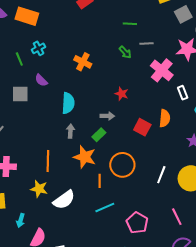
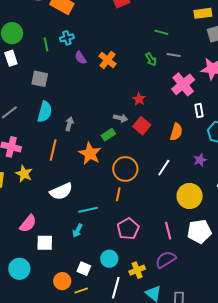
purple semicircle: (41, 80) -> (81, 58), moved
cyan semicircle: (68, 103) -> (45, 112), moved
red square: (142, 127) -> (142, 126), moved
gray arrow: (70, 131) -> (69, 124), moved
white line: (161, 175) -> (164, 168), moved
orange line: (100, 181) -> (118, 194), moved
yellow star: (39, 189) -> (24, 174), moved
cyan line: (105, 207) -> (88, 210), moved
cyan arrow: (21, 220) -> (77, 231), moved

